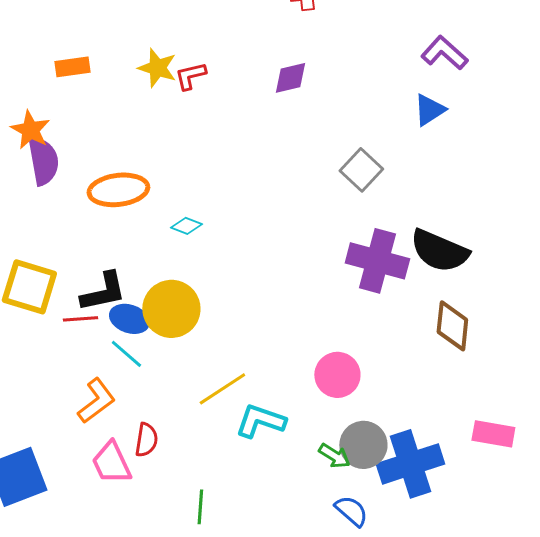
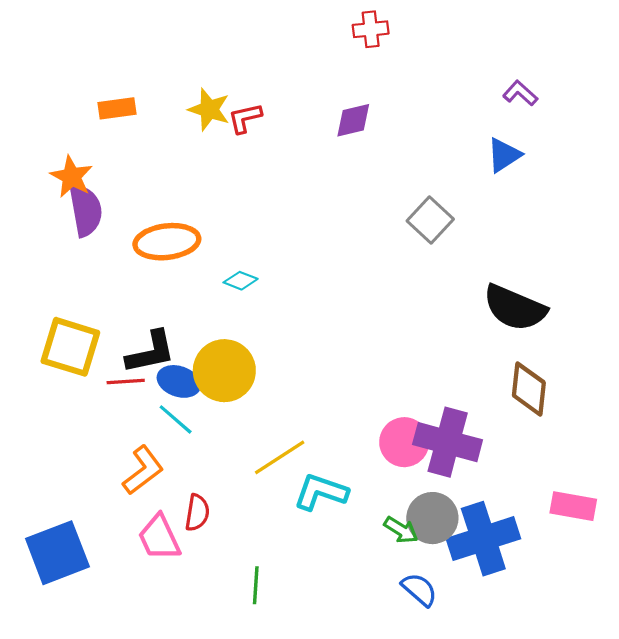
purple L-shape: (444, 53) -> (520, 93), size x0.7
purple cross: (377, 261) -> (448, 442), moved

